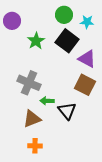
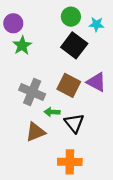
green star: (36, 41) -> (22, 45), moved
purple triangle: (87, 59) -> (96, 82), moved
brown square: (85, 85) -> (69, 85), moved
orange cross: (35, 146) -> (70, 162), moved, size x1.5

